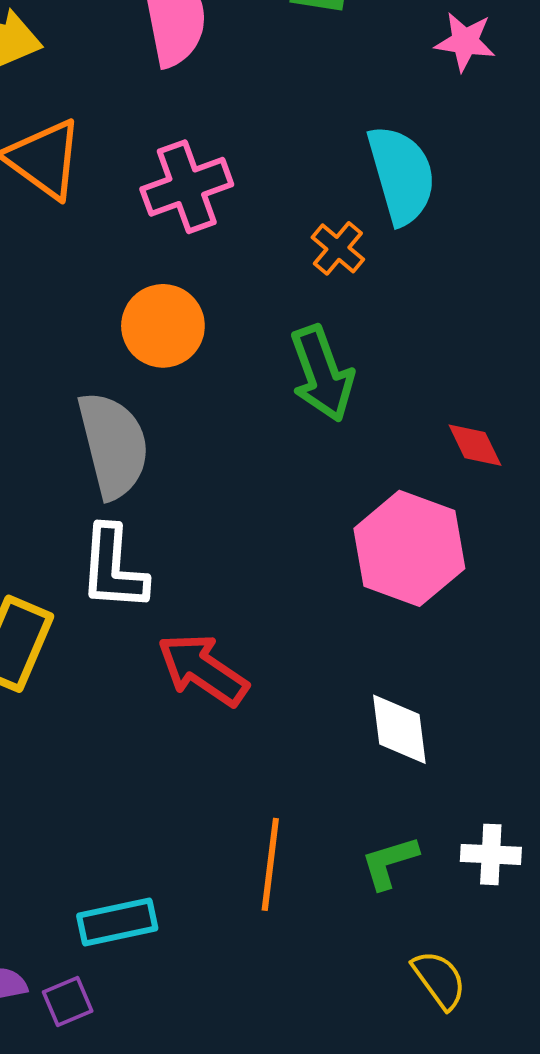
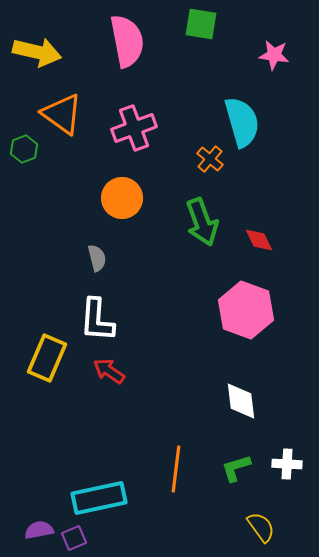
gray semicircle: (113, 445) -> (97, 258), size x0.5
red diamond: (475, 445) -> (259, 240), moved
red arrow: (203, 670) -> (109, 371), moved, size x0.7
cyan rectangle: (117, 922) -> (99, 498), size x1.4

